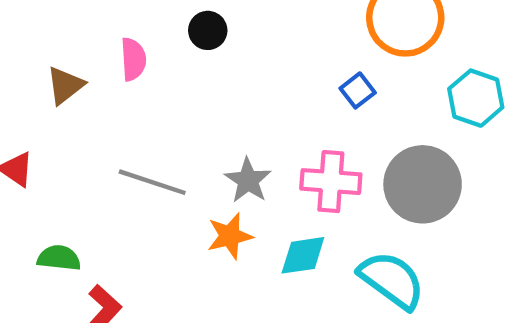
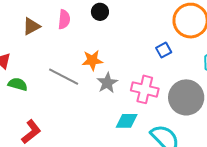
orange star: (230, 236) -> (92, 60), moved
green semicircle: (59, 258) -> (18, 84), moved

